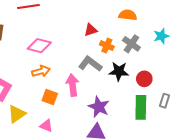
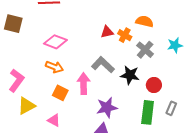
orange cross: (107, 46) -> (125, 35), moved
orange arrow: (41, 71) -> (54, 67), turned 30
purple star: (99, 107) -> (107, 108), turned 30

